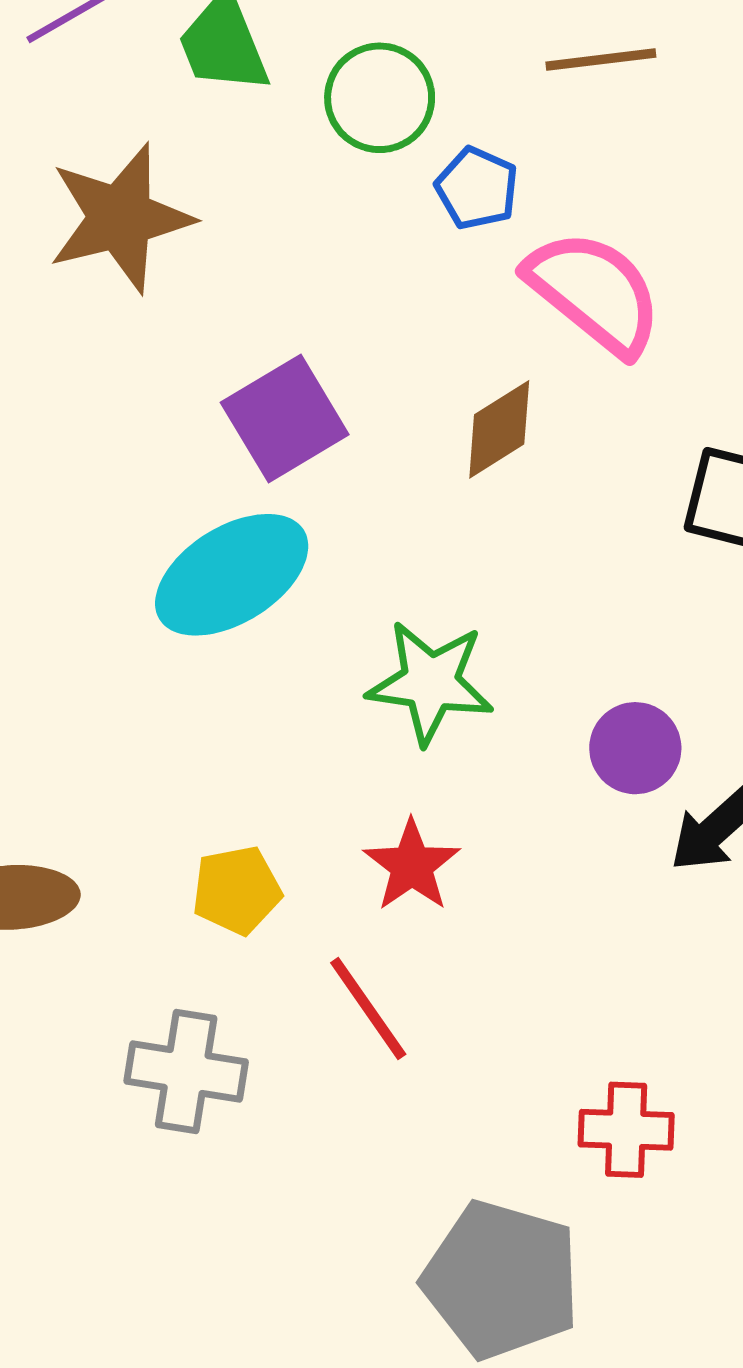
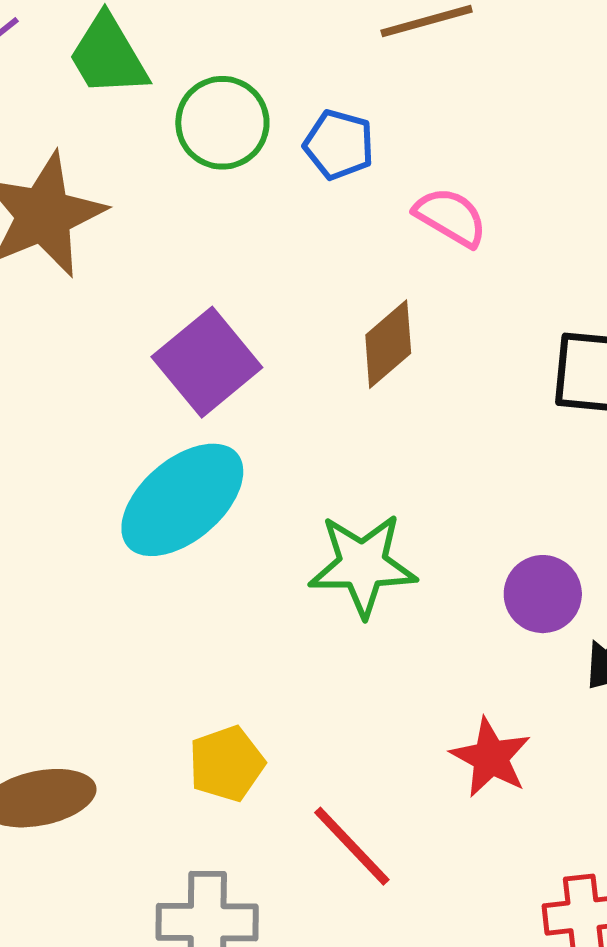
green circle: (380, 98) -> (222, 123), moved
pink semicircle: (594, 292) -> (451, 217), size x0.6
red star: (412, 866) -> (491, 758), moved

